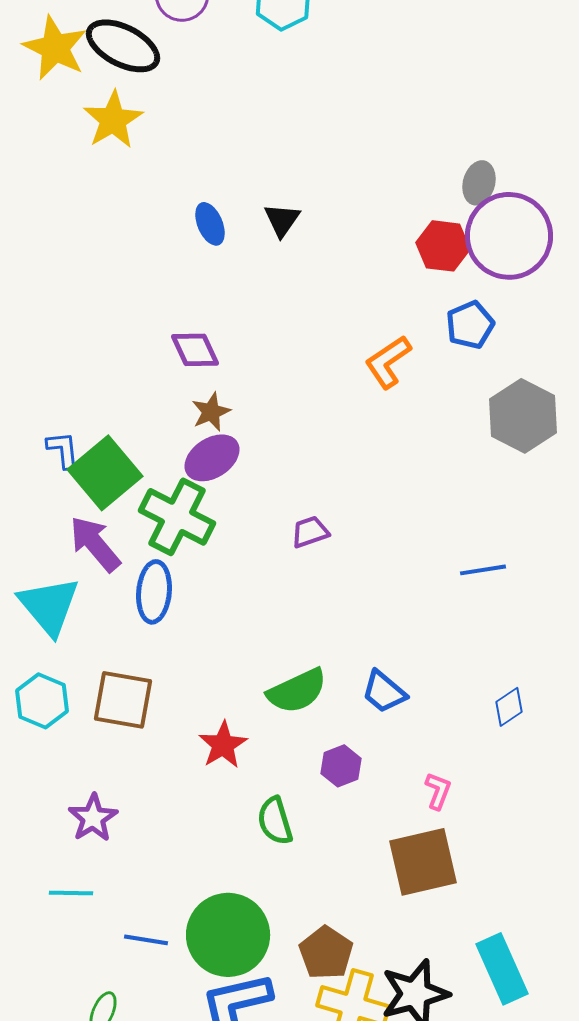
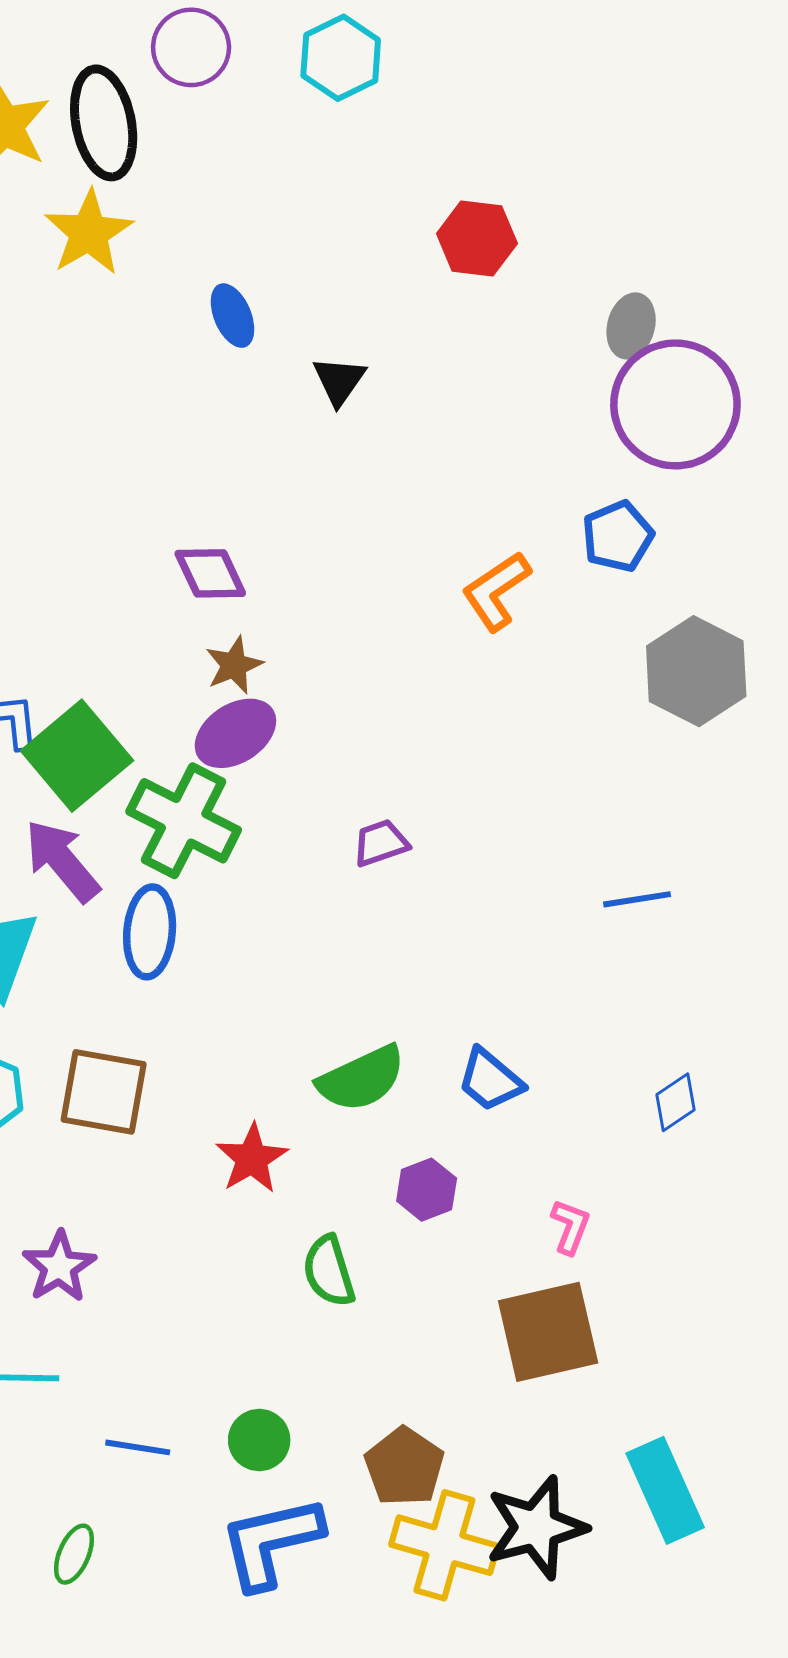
black ellipse: (123, 46) -> (104, 123), turned 52
blue ellipse: (210, 224) -> (233, 316), moved
red hexagon: (443, 246) -> (477, 239), moved
green circle: (228, 935) -> (259, 1440), size x0.5

